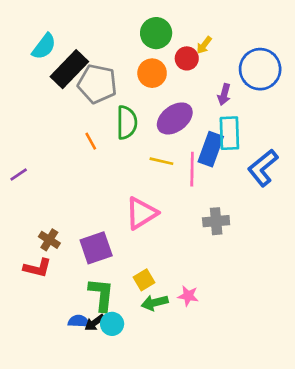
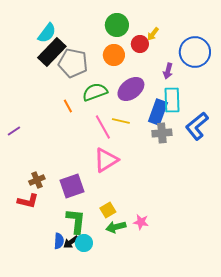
cyan semicircle: (44, 46) -> (47, 33), moved
green semicircle: (127, 122) -> (95, 92), turned -110
pink line: (192, 169) -> (103, 127), moved, turned -30
gray cross: (216, 221) -> (162, 133), moved
brown cross: (49, 240) -> (37, 180), turned 35
blue semicircle: (79, 321) -> (59, 241), turned 91

